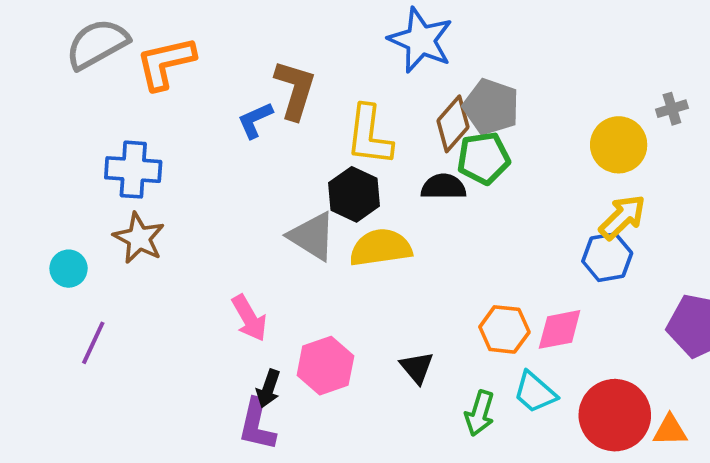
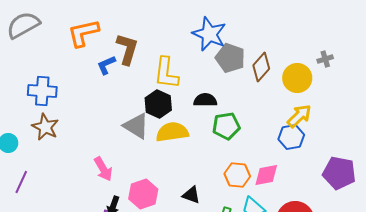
blue star: (421, 40) -> (209, 34), moved
orange L-shape: (166, 63) -> (83, 33), moved
brown diamond: (453, 124) -> (261, 67), moved
green pentagon: (483, 158) -> (226, 126), moved
black triangle: (417, 368) -> (191, 195), turned -30

